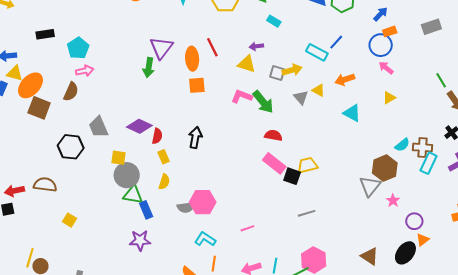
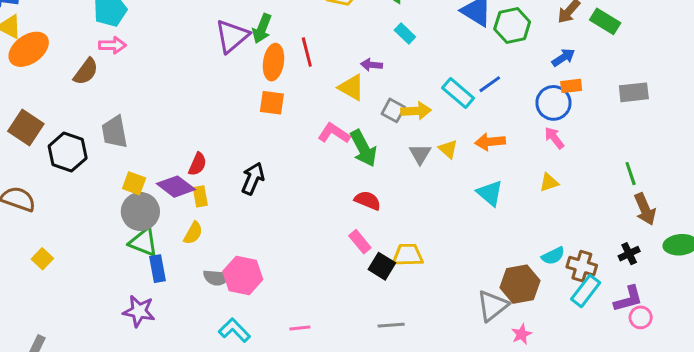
green arrow: (149, 68) -> (262, 29), moved
brown square: (39, 108) -> (26, 128), moved
purple diamond: (139, 126) -> (176, 187), moved
pink rectangle: (274, 163) -> (360, 242), size x0.7

